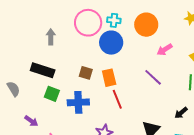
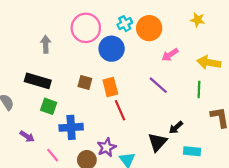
cyan cross: (114, 20) -> (125, 24), moved, turned -32
blue cross: (78, 102) -> (71, 127), moved
black arrow: (181, 113) -> (176, 127), moved

